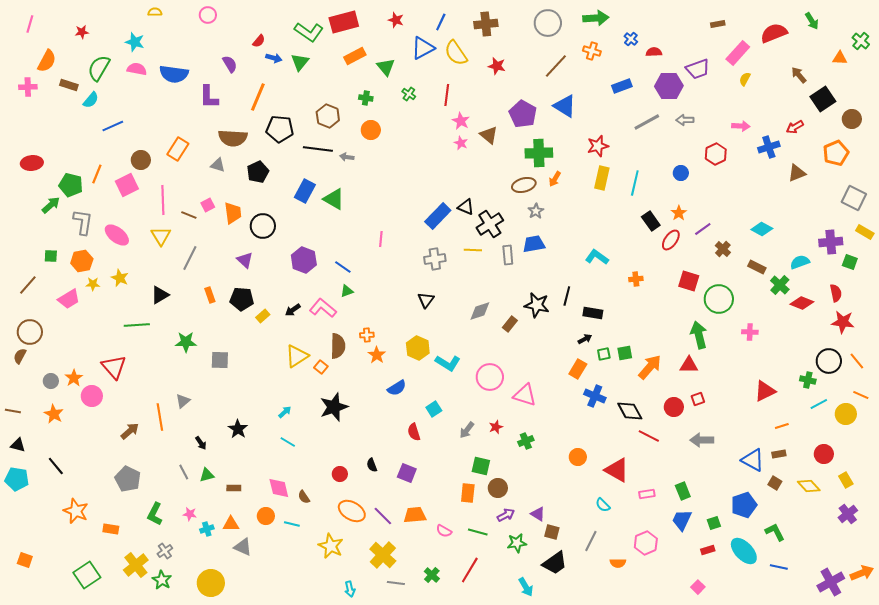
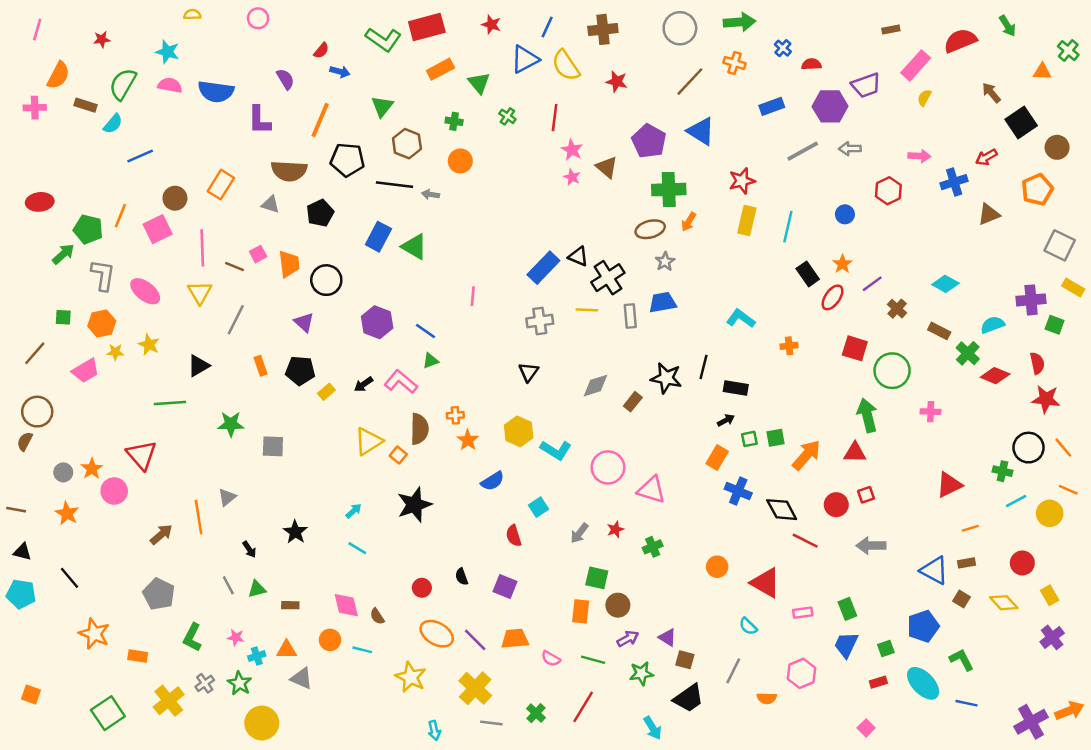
green triangle: (300, 62) -> (382, 106), moved
green star: (162, 580) -> (239, 683), moved

